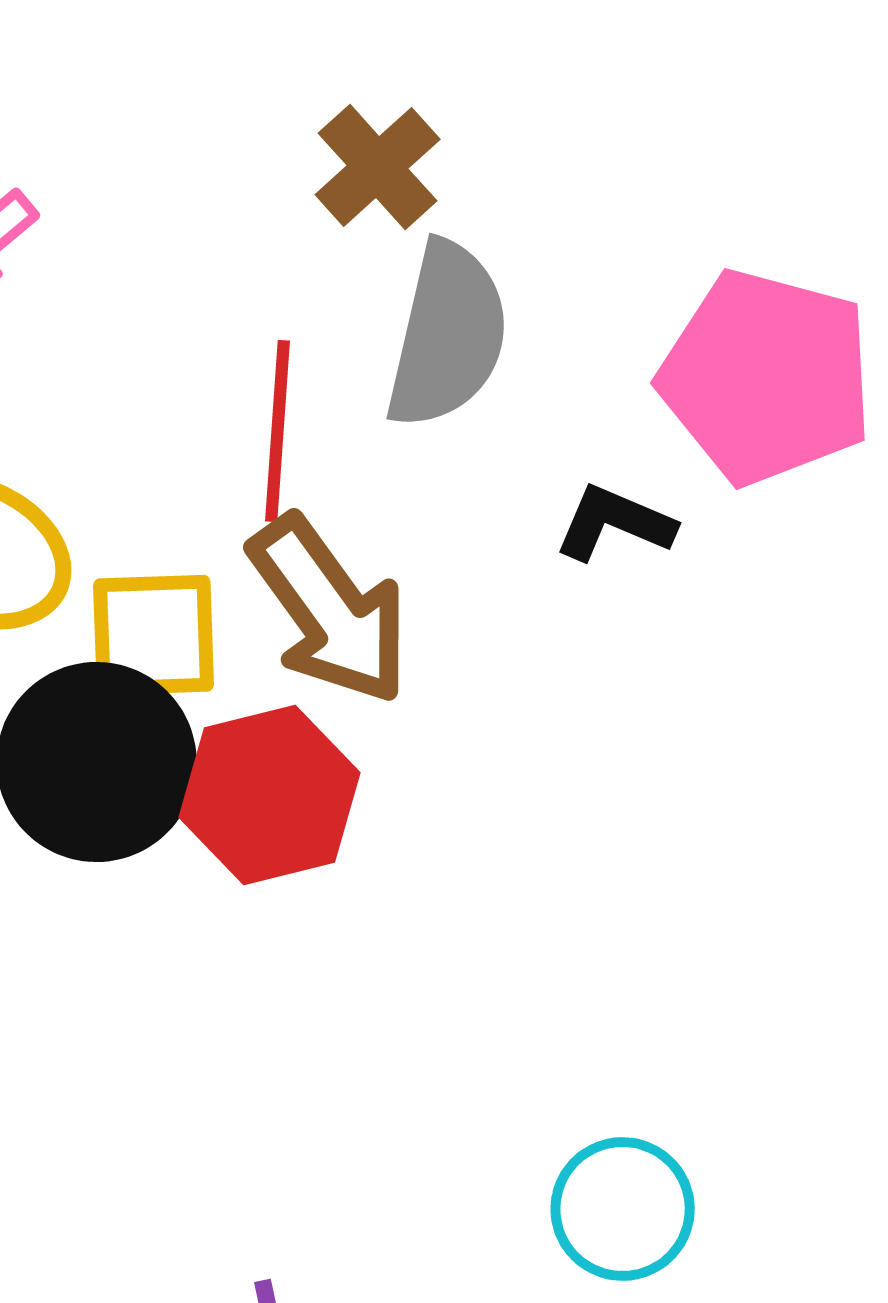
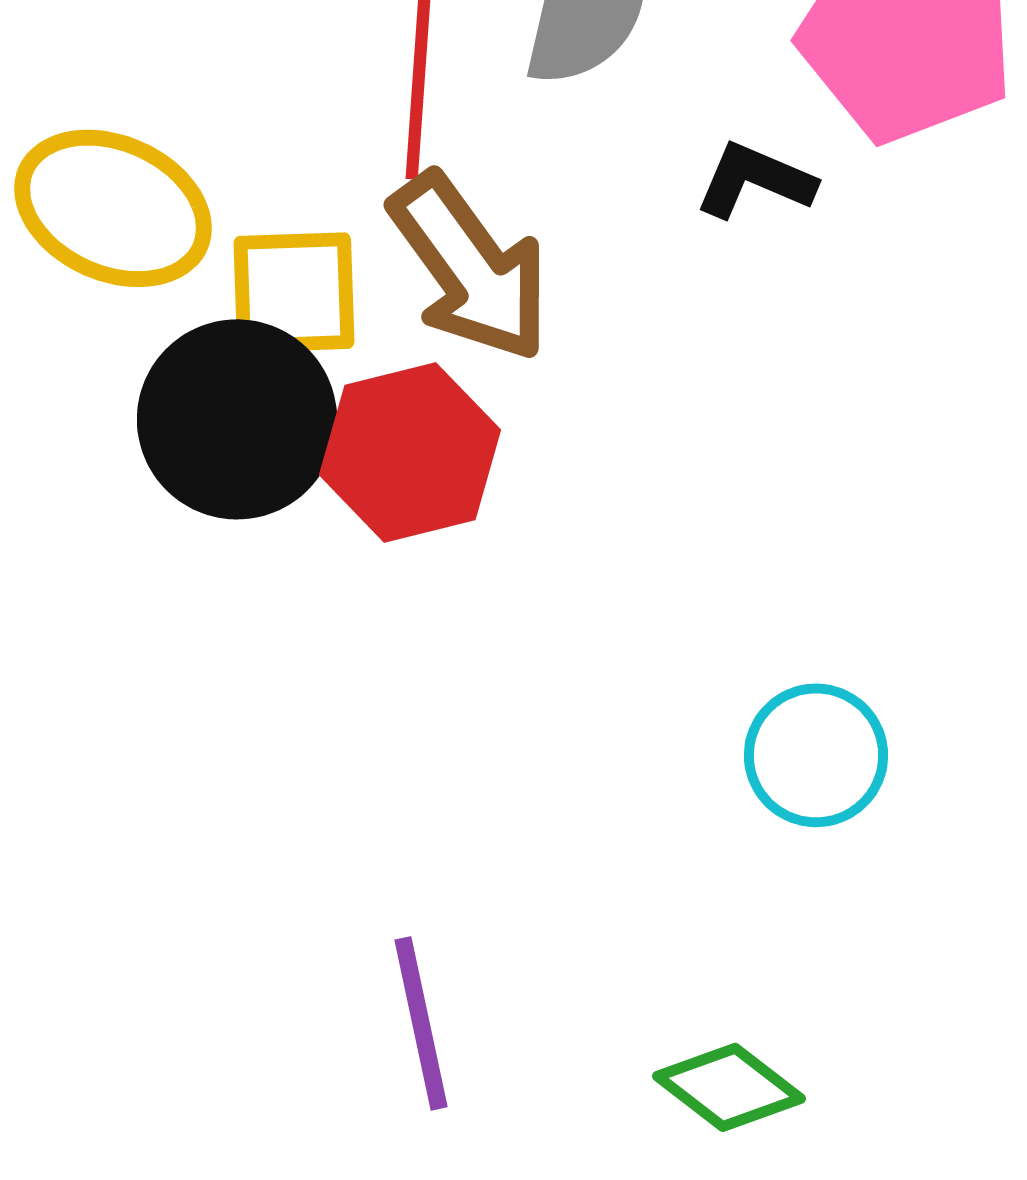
cyan circle: (623, 1209) -> (816, 755), moved

